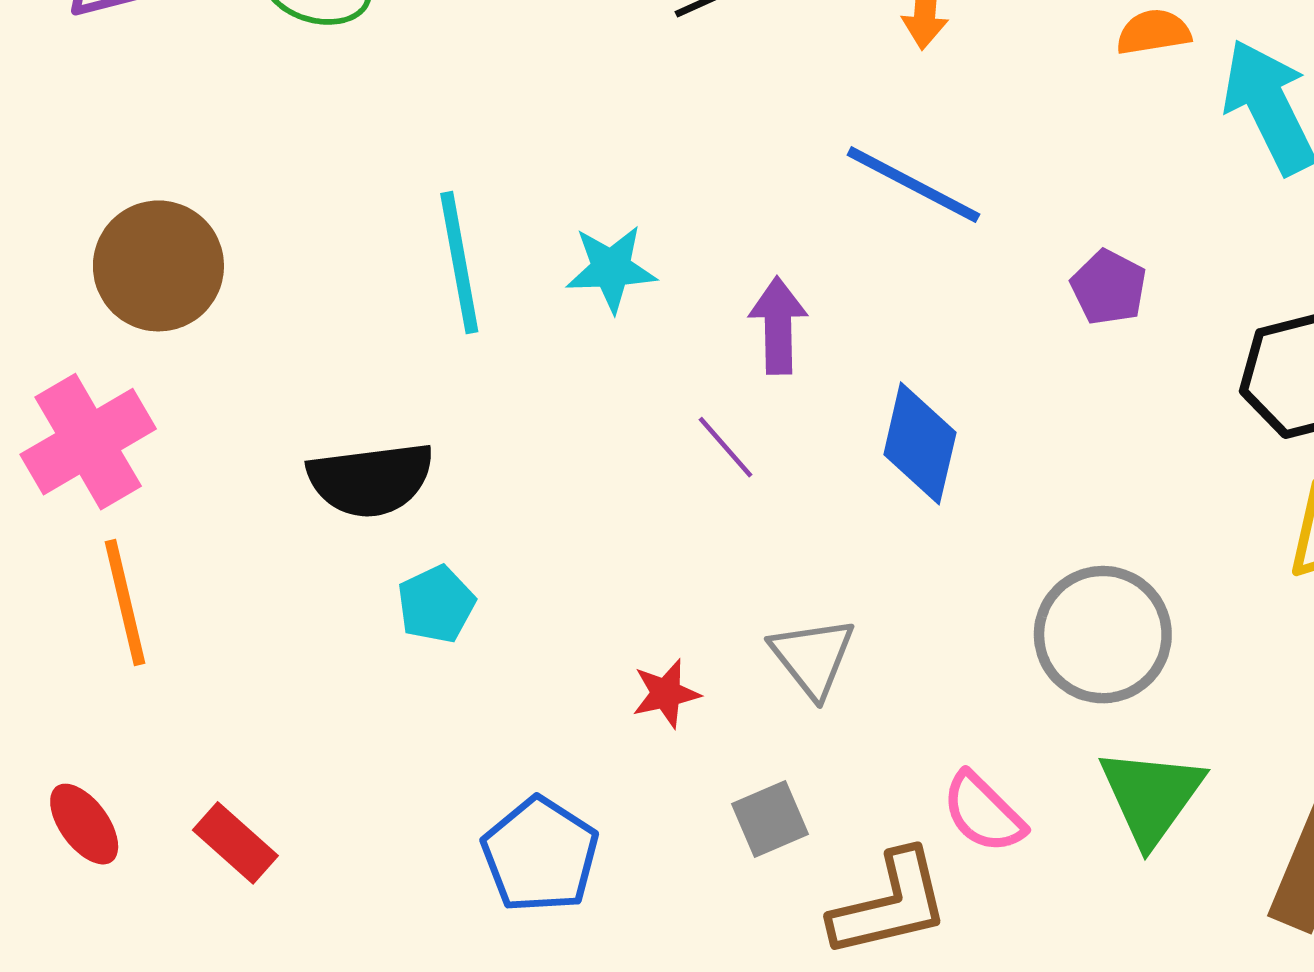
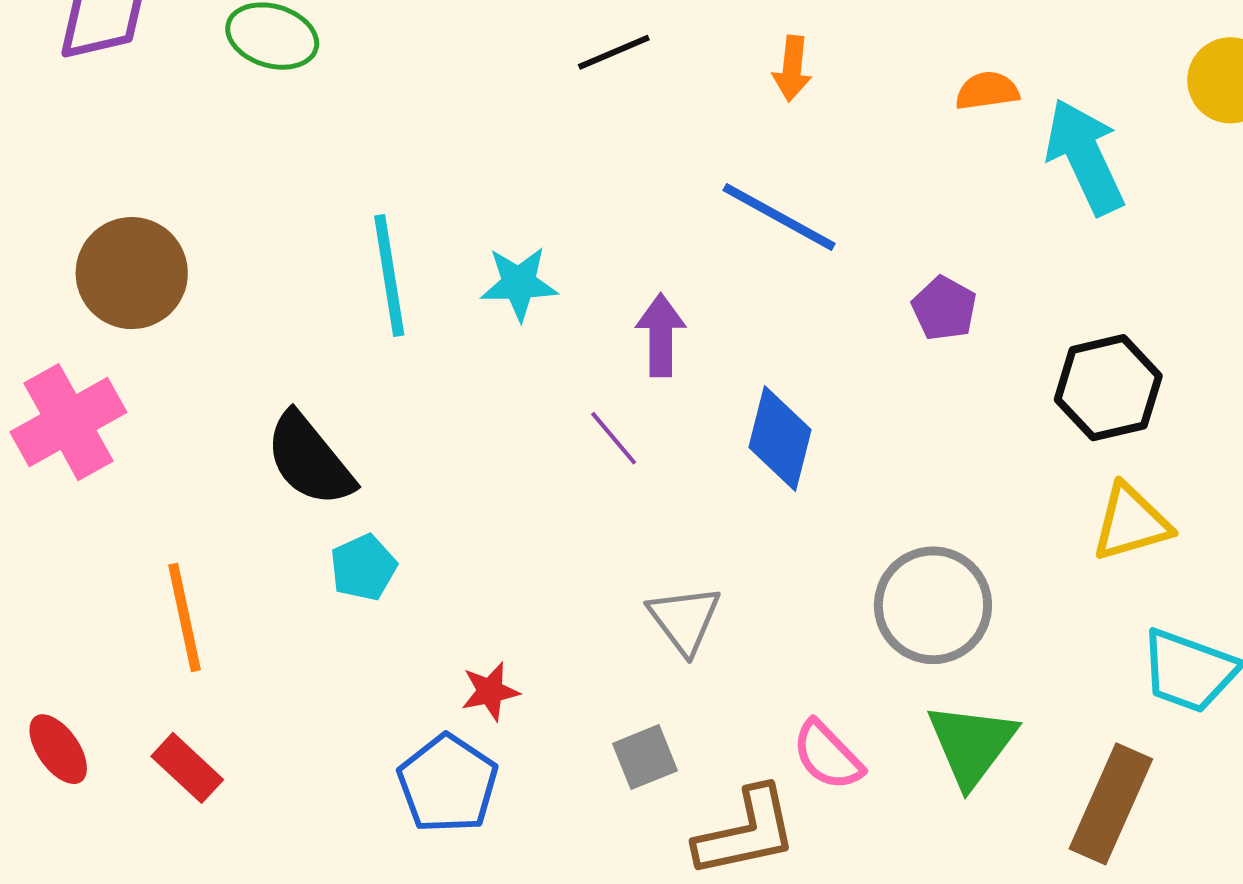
black semicircle: (371, 480) -> (309, 460), turned 57
orange line: (125, 603) -> (184, 617), moved
red star: (666, 694) -> (490, 691), moved

